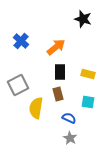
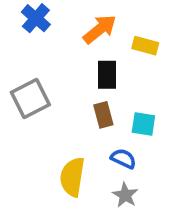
yellow rectangle: (88, 74) -> (145, 46), moved
cyan square: (88, 102) -> (143, 124), moved
yellow semicircle: (36, 108) -> (72, 177), moved

